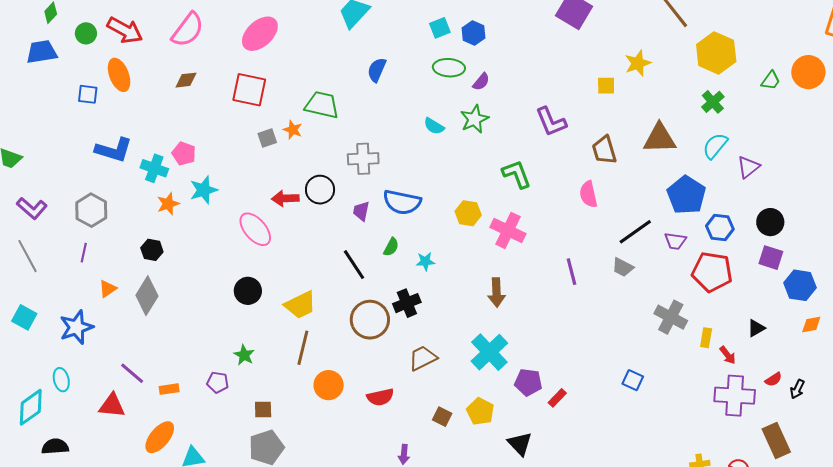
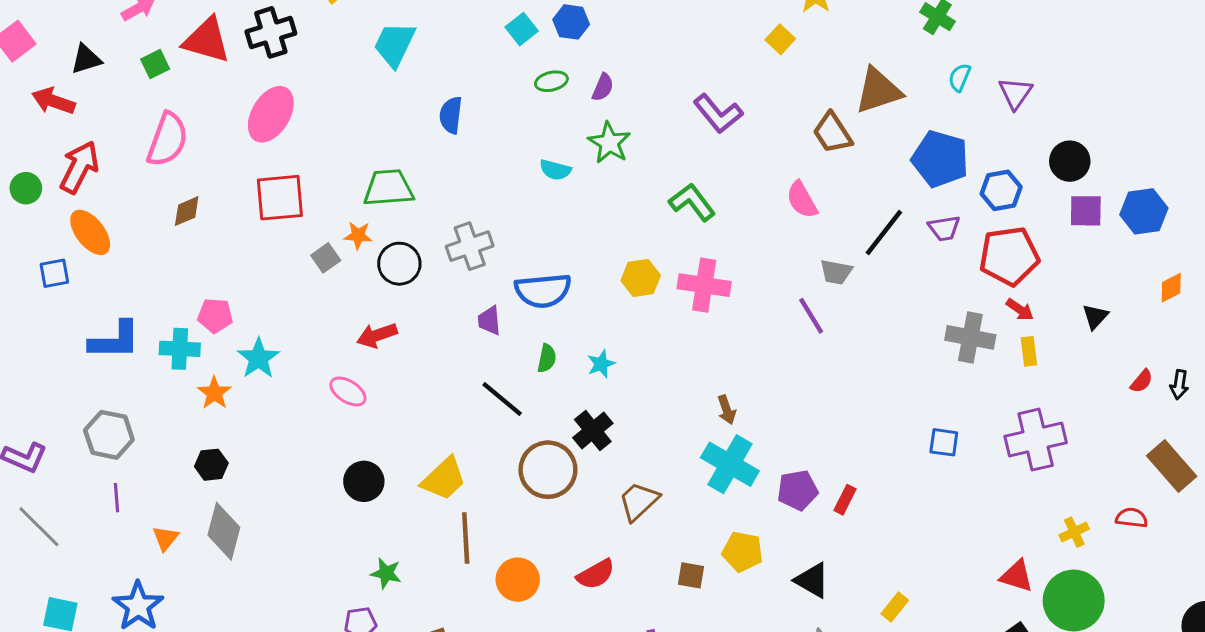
red arrow: (125, 30) -> (79, 167), turned -75
green ellipse: (449, 68) -> (551, 81), size x0.7
yellow square: (606, 86) -> (780, 39), turned -30
cyan semicircle: (715, 146) -> (960, 77), size x0.7
brown trapezoid: (604, 150) -> (832, 133), moved
black circle: (320, 190) -> (399, 264), moved
pink ellipse: (255, 229) -> (348, 391), size x0.7
gray trapezoid: (623, 267) -> (836, 272), moved
blue hexagon: (800, 285) -> (1144, 211), moved
brown arrow: (496, 292) -> (727, 410), moved, size x0.7
red arrow: (728, 355) -> (1020, 310), moved
purple cross: (735, 396) -> (1036, 440), moved

